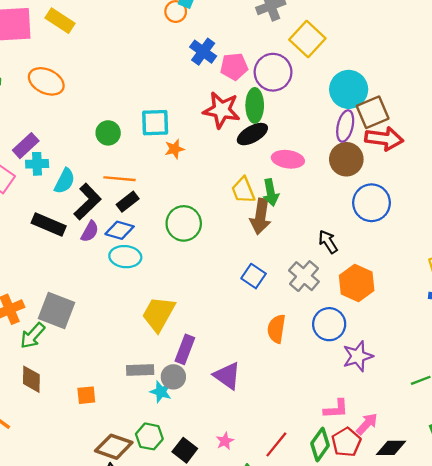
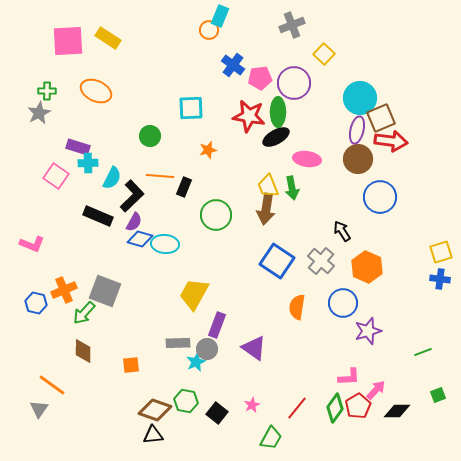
yellow square: (307, 39) -> (324, 54), size x0.7
cyan square: (155, 123) -> (191, 108), moved
purple rectangle: (26, 146) -> (78, 147), turned 60
black rectangle: (128, 202) -> (184, 187), moved, turned -30
brown arrow: (260, 217) -> (266, 209), moved
blue diamond: (120, 230) -> (140, 239), moved
blue square: (254, 276) -> (277, 261), size x1.6
cyan star: (161, 392) -> (196, 362), turned 30

